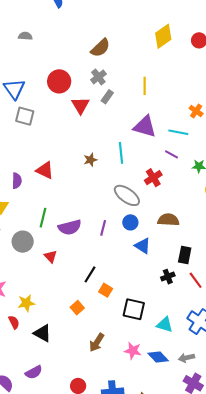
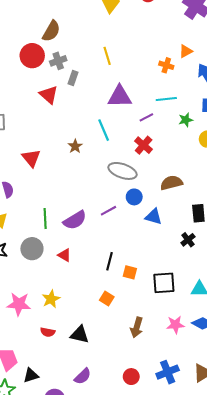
gray cross: (98, 77) -> (58, 61), turned 35
red circle: (59, 81) -> (32, 56), moved
cyan line: (178, 132) -> (166, 99), moved
purple line: (171, 154) -> (146, 117), moved, turned -40
red triangle: (45, 170) -> (31, 158), moved, turned 42
purple line: (103, 228) -> (108, 211), turned 63
yellow star: (26, 303) -> (51, 299), moved
red semicircle: (14, 322) -> (48, 332), turned 144

